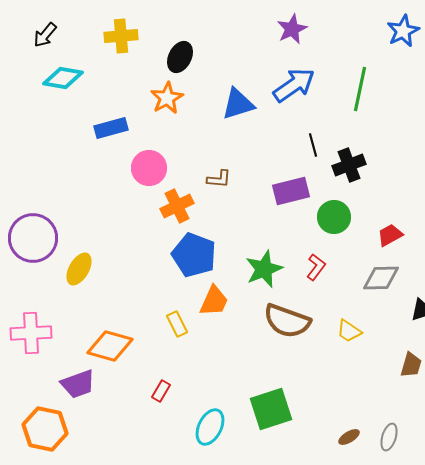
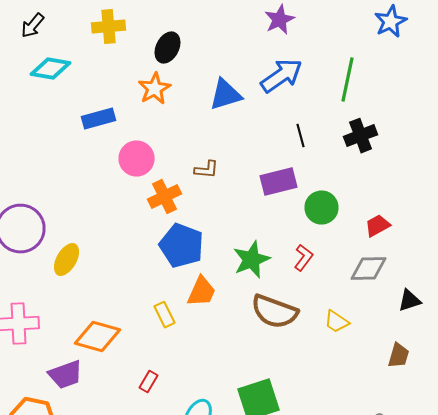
black cross: (349, 165) -> (360, 136), moved

